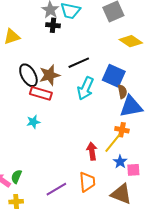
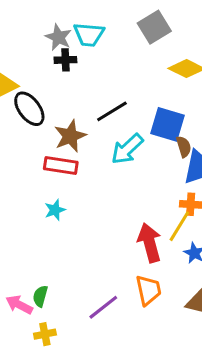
black ellipse: (28, 75) -> (29, 109), moved
cyan arrow: (85, 88) -> (127, 149), turned 30
red arrow: (92, 151) -> (150, 243), size x1.4

